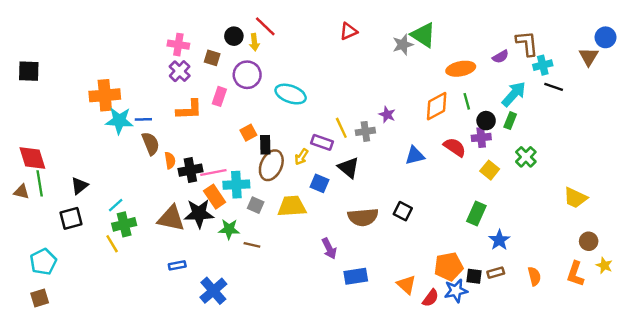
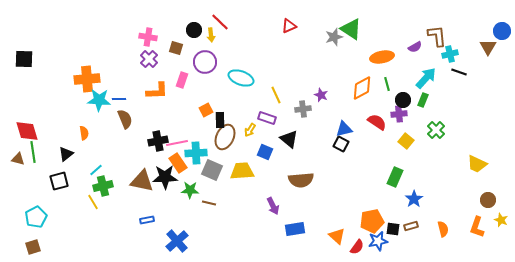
yellow line: (341, 128) -> (276, 95), moved
orange semicircle: (170, 160) -> (84, 133), moved
gray square: (256, 205) -> (212, 170), size x1.5
black square: (403, 211) -> (341, 144), moved

